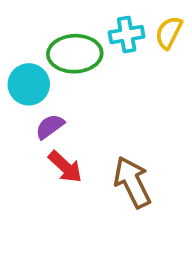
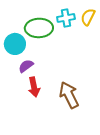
red arrow: (65, 167) -> (34, 87), turned 36

